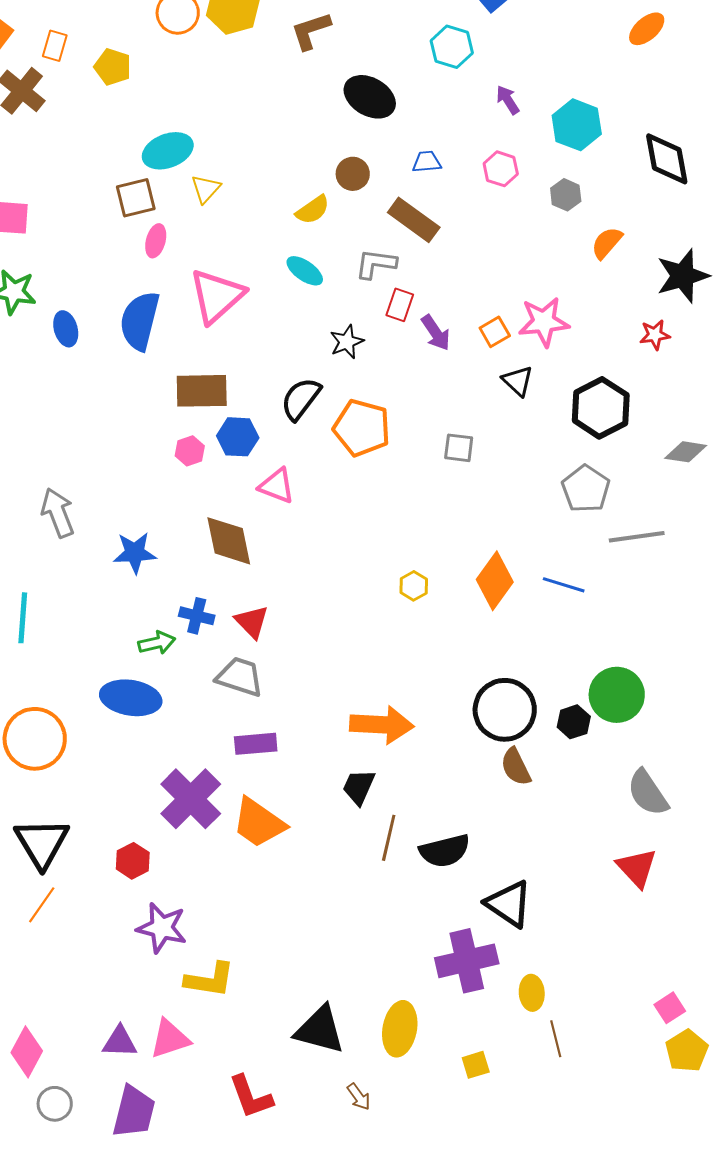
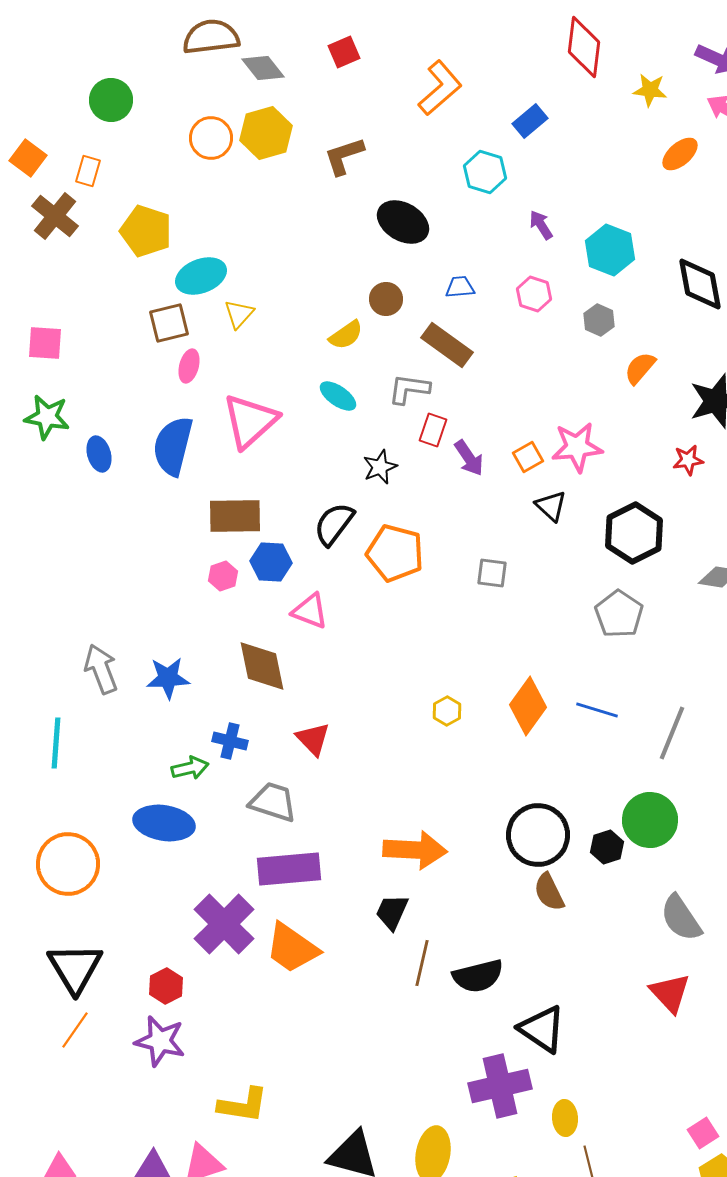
yellow pentagon: (113, 67) -> (146, 231), moved, size x1.4
gray arrow: (58, 513) -> (101, 669), moved
gray line: (637, 537) -> (672, 733), moved, turned -60
red triangle: (252, 622) -> (313, 739), moved
purple rectangle: (256, 744) -> (289, 869), size x1.5
purple star: (162, 928) -> (160, 1041), moved

